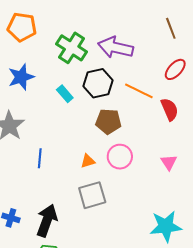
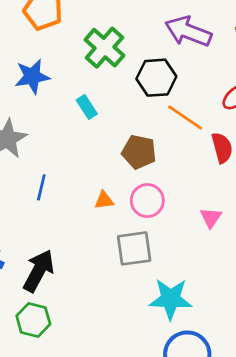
purple arrow: (116, 47) -> (188, 31), moved
black hexagon: (98, 83) -> (156, 78), moved
gray square: (92, 195) -> (134, 248), moved
cyan star: (166, 226) -> (171, 299), moved

